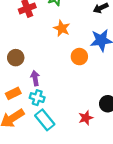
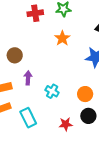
orange circle: (79, 57) -> (85, 94), moved
cyan cross: (37, 98) -> (52, 91), moved

